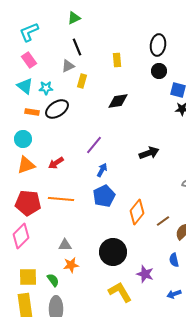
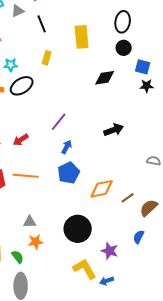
yellow rectangle: (117, 60) -> (82, 37), size x1.6
gray triangle: (68, 66) -> (18, 11), moved
black diamond: (118, 101) -> (105, 78), moved
orange diamond: (137, 212) -> (102, 189), turned 40
blue semicircle: (174, 260) -> (139, 237), turned 40
blue arrow: (174, 294) -> (107, 281), moved

